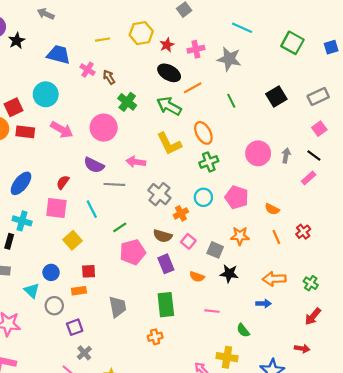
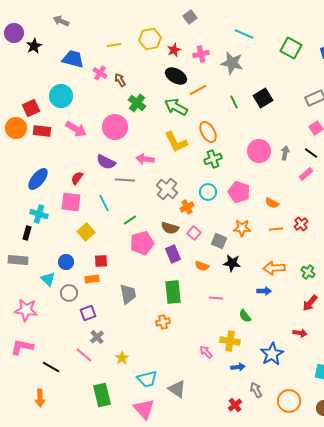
black square: (276, 96) -> (263, 98), moved
orange line: (276, 237) -> (276, 229), turned -72

